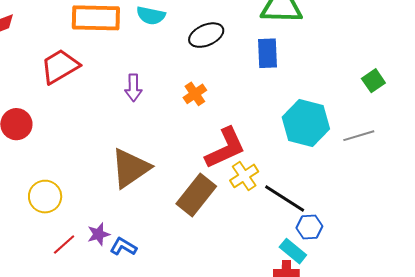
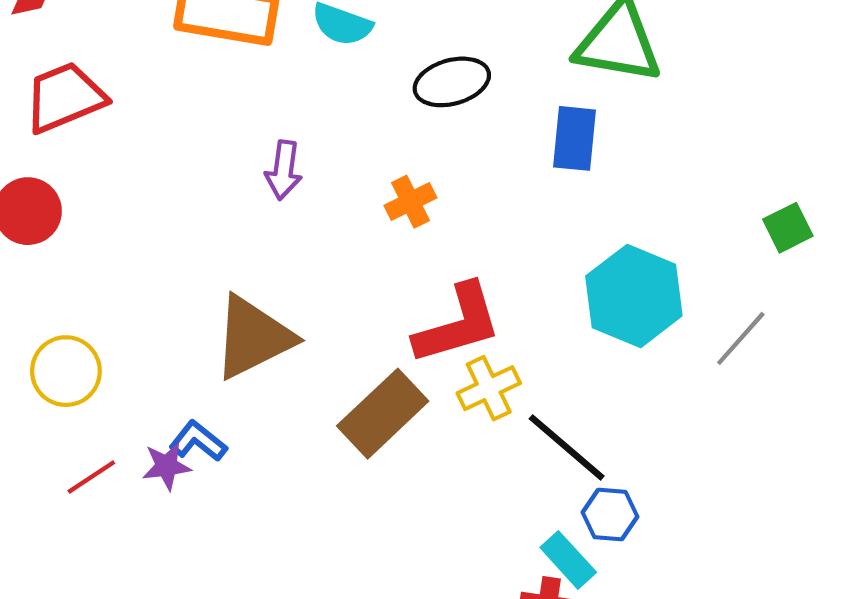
red trapezoid: (60, 66) -> (65, 97), moved
gray line: (359, 136) -> (741, 338), turned -40
blue L-shape: (123, 247) -> (198, 441), moved

